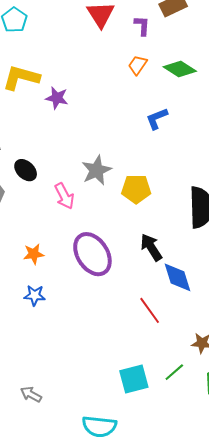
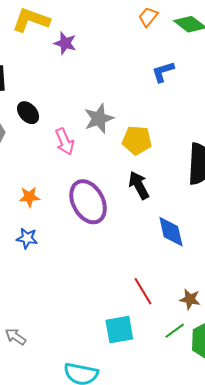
black arrow: (151, 247) -> (139, 185), moved
red line: (150, 310) -> (143, 291), moved
green line: (174, 372) -> (175, 331), moved

